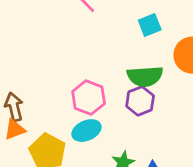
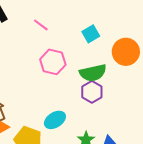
pink hexagon: (89, 98) -> (53, 62), moved

